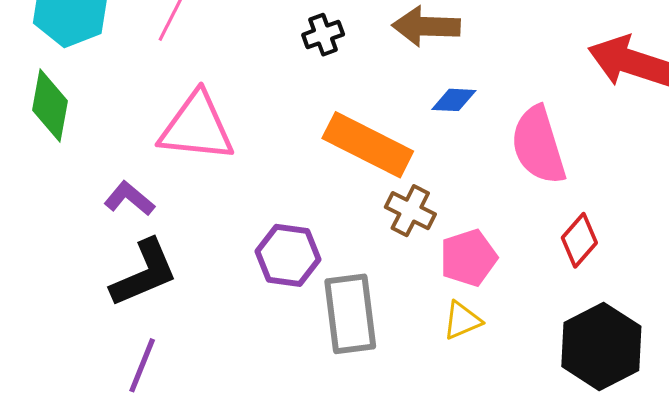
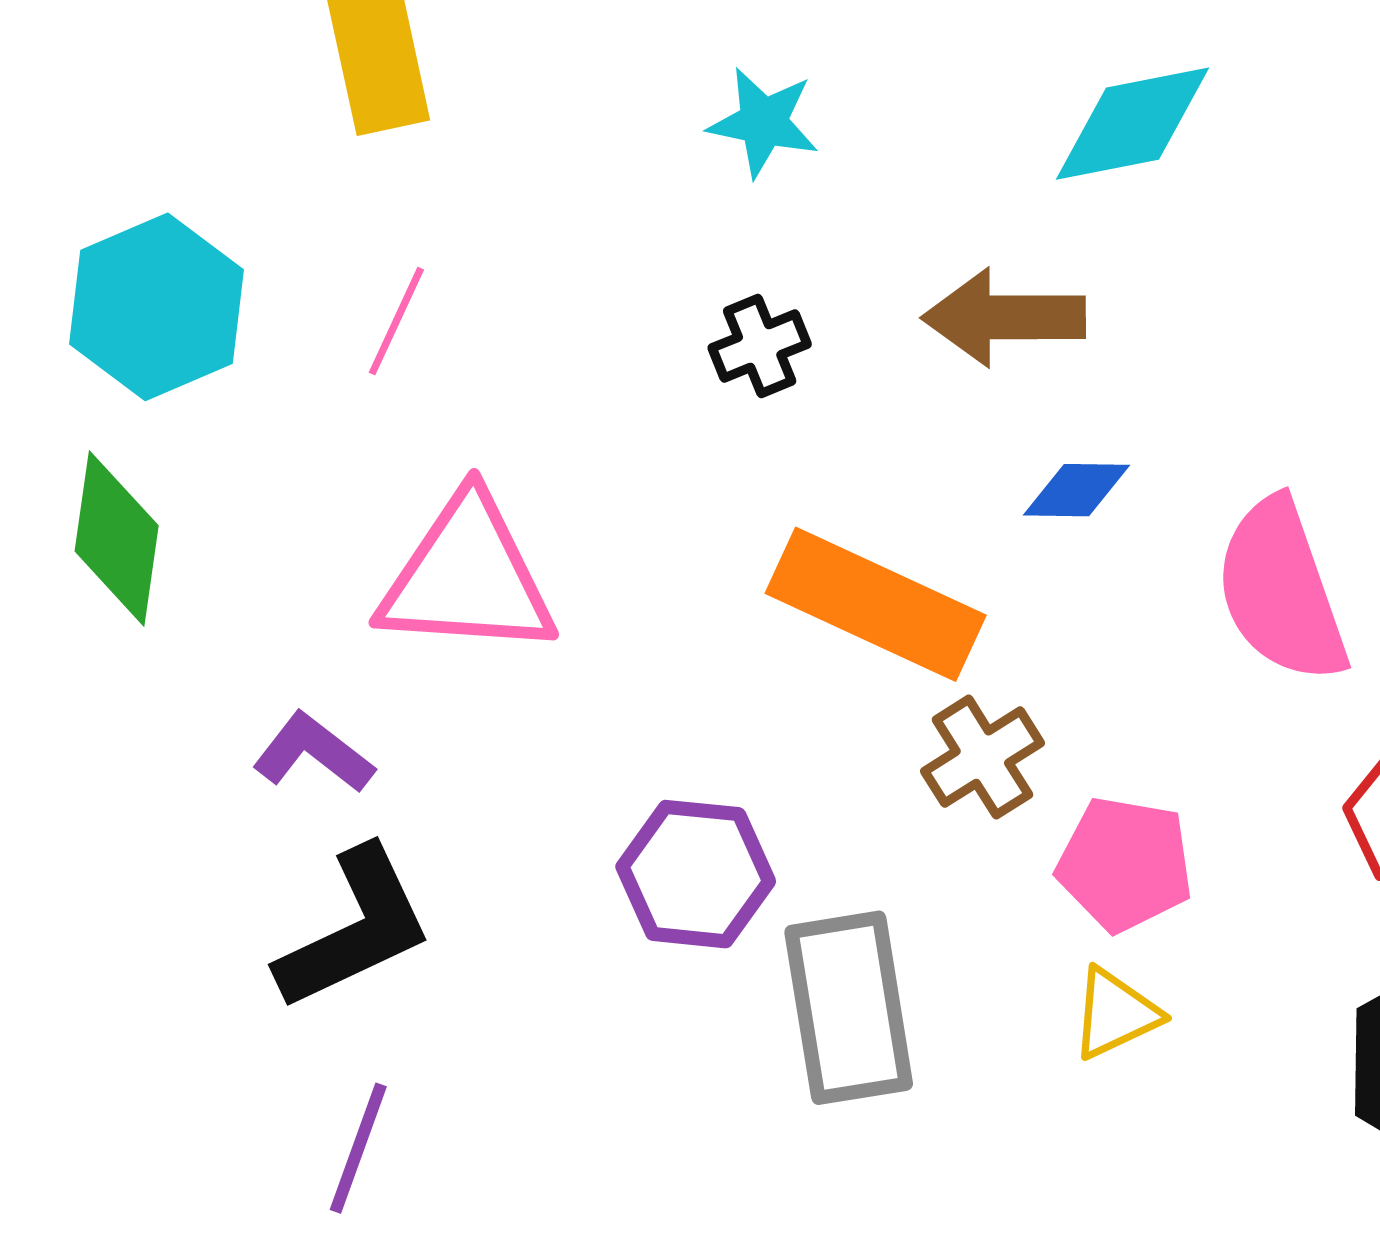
brown cross: (410, 211) -> (982, 757), turned 33
pink pentagon: (468, 258) -> (1125, 864), turned 30

